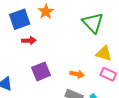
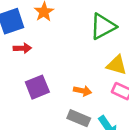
green triangle: (93, 23) -> (103, 26), turned 45

